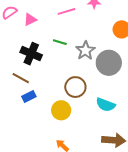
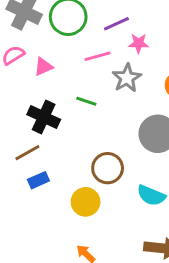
gray star: (85, 51) -> (127, 78), moved
brown line: (21, 78) -> (27, 153), turned -60

